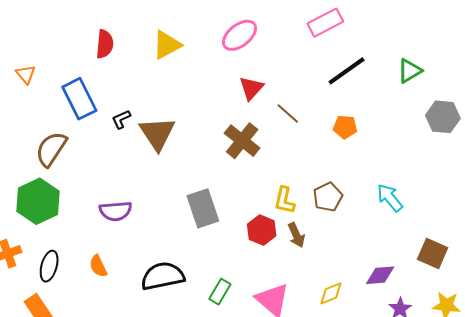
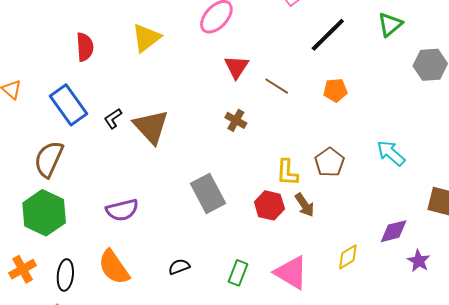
brown cross: (242, 141) -> (236, 120), size x0.6
orange semicircle: (98, 266) -> (114, 267), size x1.6
black semicircle: (163, 276) -> (179, 267), size x0.5

